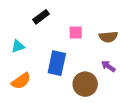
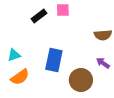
pink square: (76, 33) -> (63, 10), moved
cyan triangle: (18, 46) -> (14, 55), moved

